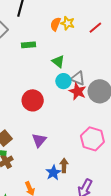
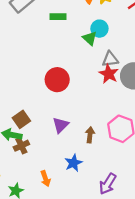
gray triangle: (78, 78) -> (110, 59), turned -35
cyan circle: (63, 81) -> (99, 29), moved
brown arrow: (64, 165) -> (90, 135), moved

